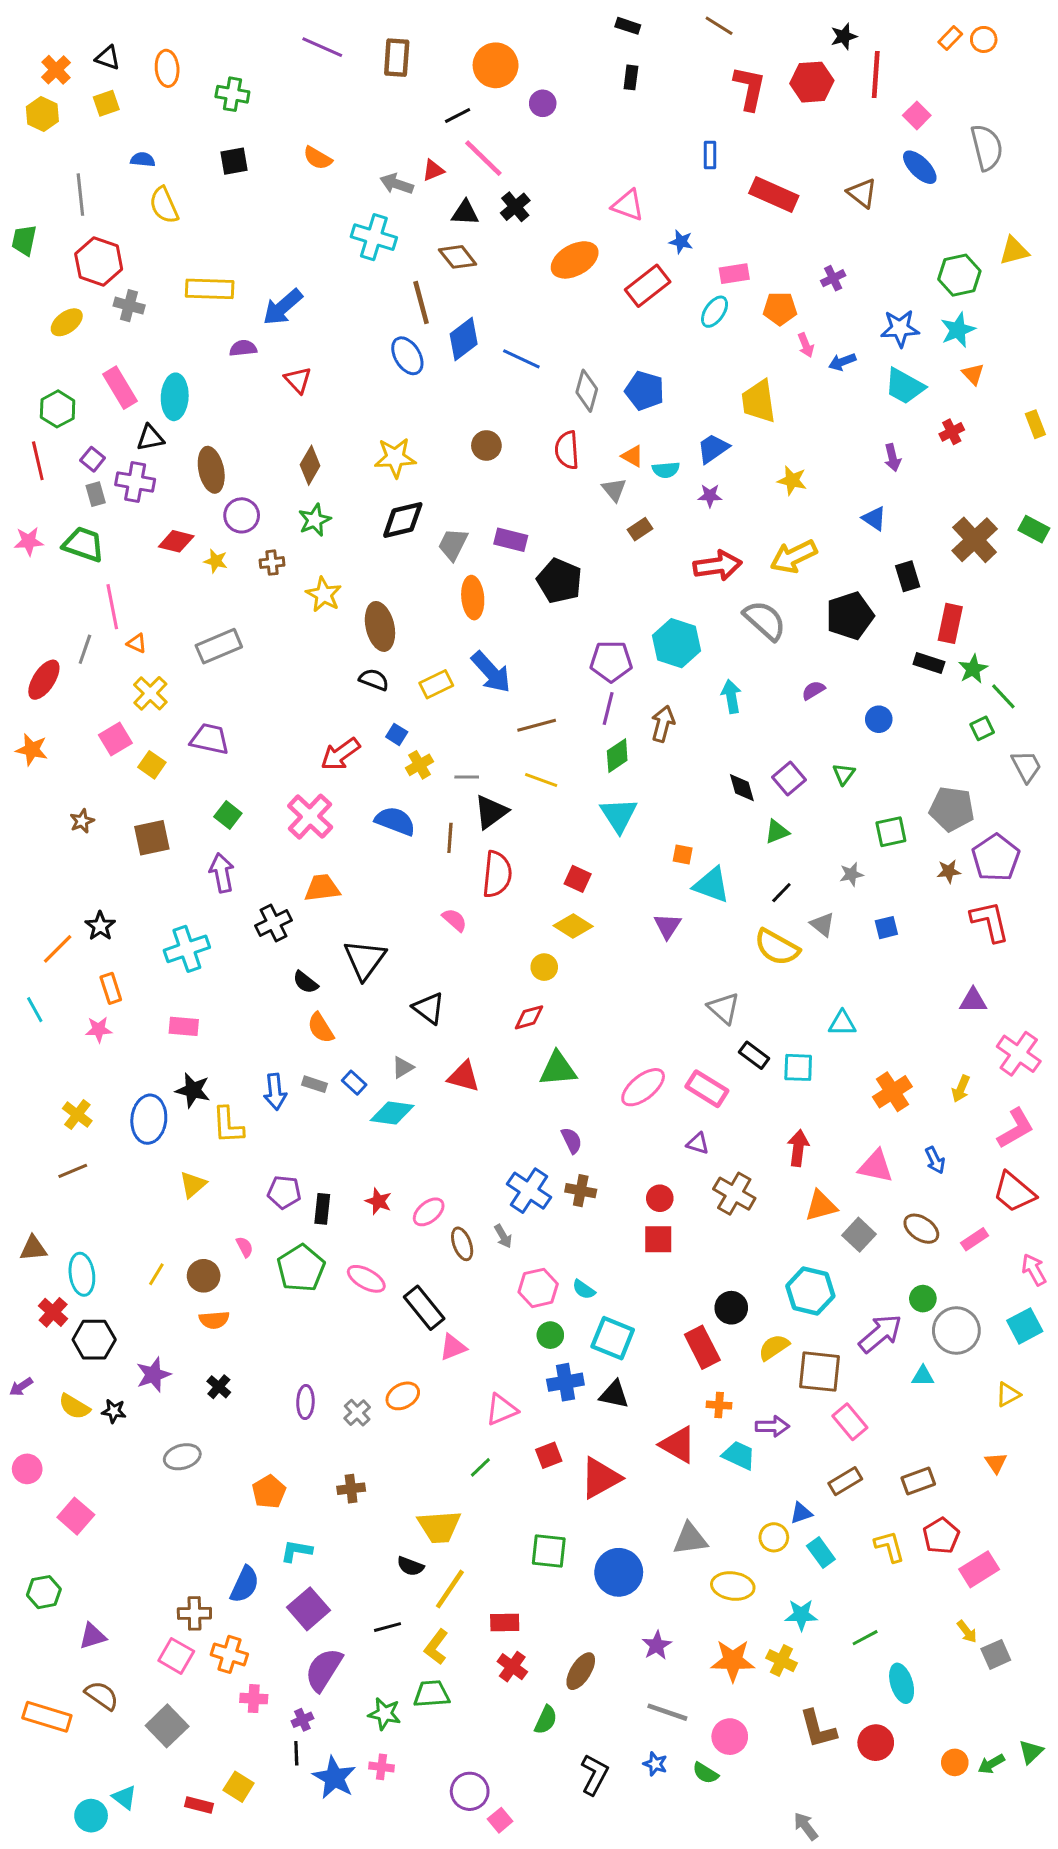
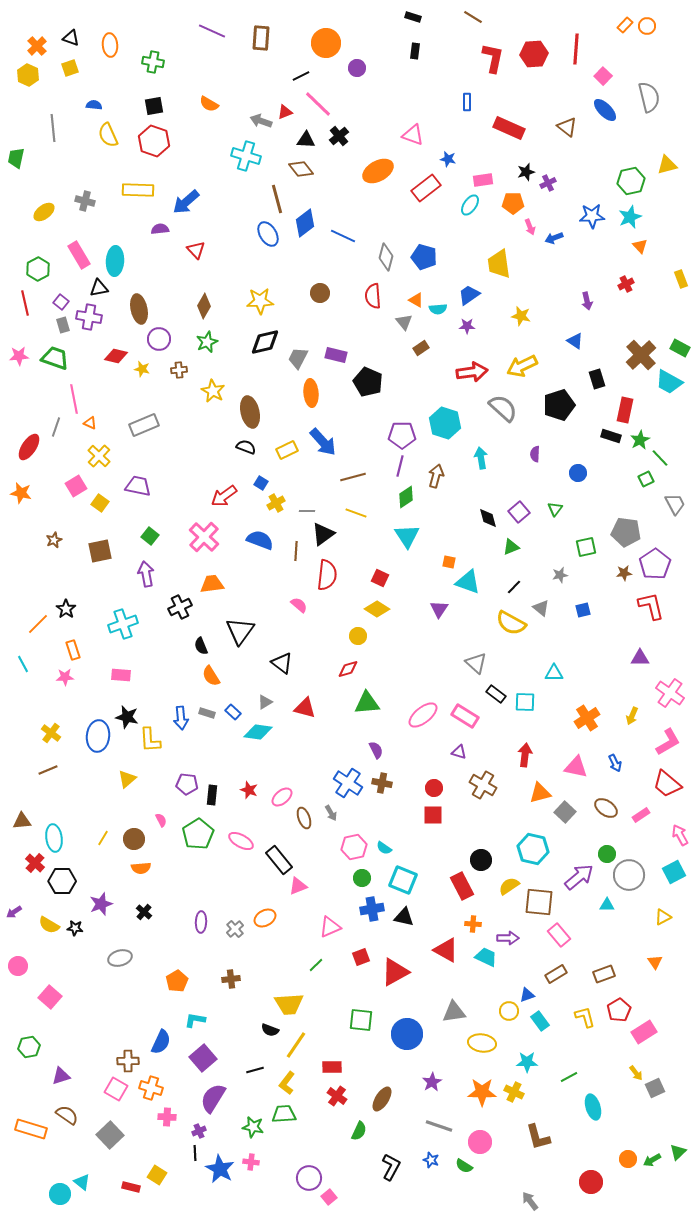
black star: (844, 36) -> (526, 172), moved
red hexagon: (99, 261) -> (154, 141), moved
cyan trapezoid: (905, 386) -> (669, 382), moved
purple semicircle: (813, 690) -> (535, 454), turned -56
black semicircle: (305, 982) -> (201, 646), turned 30
red circle: (876, 1743) -> (591, 1182), moved

